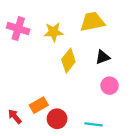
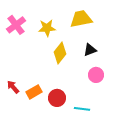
pink cross: (18, 29) -> (16, 25), turned 36
red arrow: (15, 116) -> (13, 87), moved
red circle: (57, 119) -> (57, 98), moved

